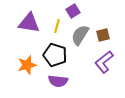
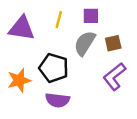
purple square: (73, 11) -> (91, 16), moved, turned 32
yellow line: (57, 26) -> (59, 20), moved

